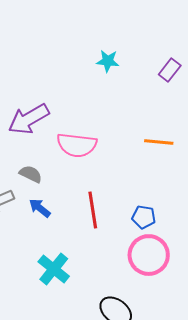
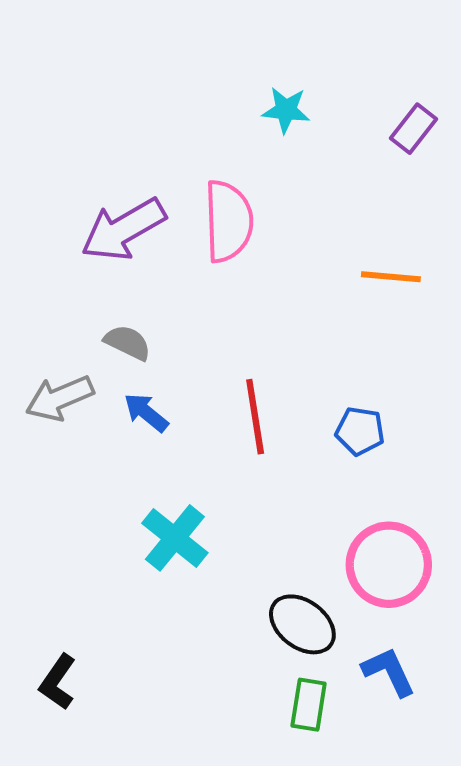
pink semicircle: (77, 145) -> (228, 221), moved, turned -99
pink circle: (149, 255) -> (389, 565), moved

